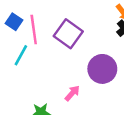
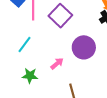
cyan line: (21, 55) -> (25, 44), moved

